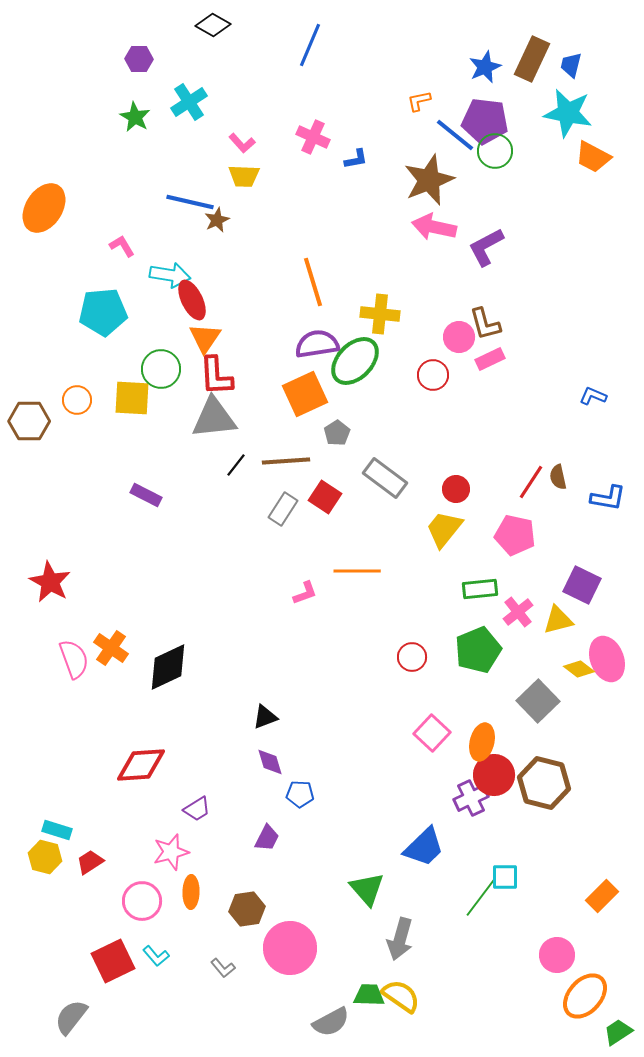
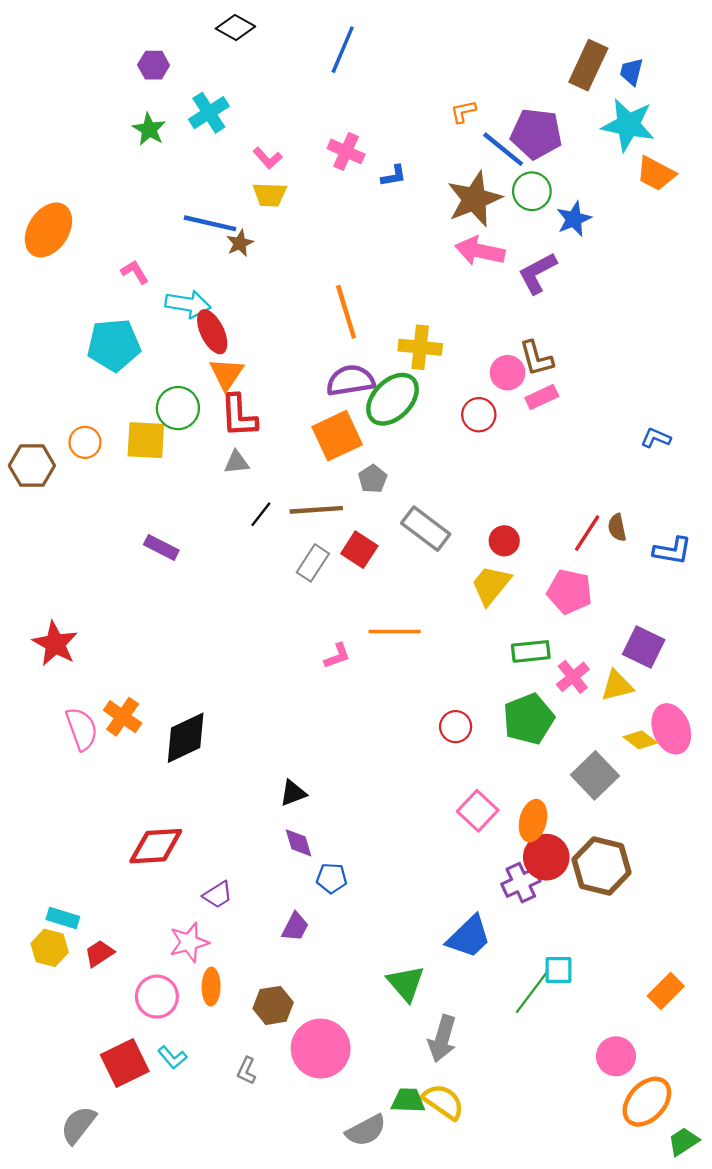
blue star: (485, 67) -> (574, 219), moved
green circle: (495, 151) -> (532, 191), moved
gray triangle: (214, 418) -> (237, 462), size x0.5
gray L-shape: (223, 968) -> (246, 1071), turned 65

